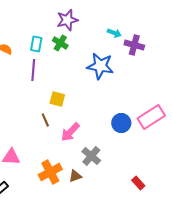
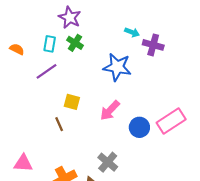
purple star: (67, 20) -> (70, 17), moved, turned -30
purple line: (33, 70) -> (46, 71), turned 50
pink arrow: (70, 132) -> (110, 110), moved

